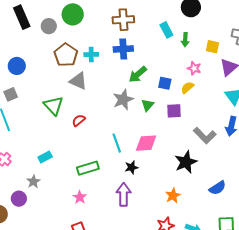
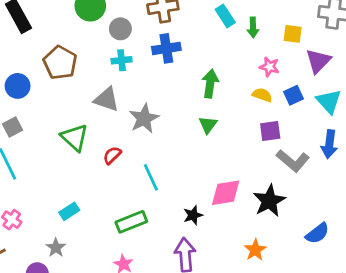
gray circle: (49, 26) -> (120, 29), moved
brown pentagon: (66, 55) -> (60, 63), moved
green arrow: (138, 74) -> (210, 84), moved, turned 144
blue square: (165, 83) -> (294, 95), moved, turned -32
yellow semicircle: (187, 88) -> (262, 95), turned 64
gray star: (123, 99) -> (144, 118), moved
purple square: (174, 111) -> (270, 131), moved
cyan line: (117, 143) -> (151, 177), moved
pink diamond: (146, 143) -> (226, 193), moved

